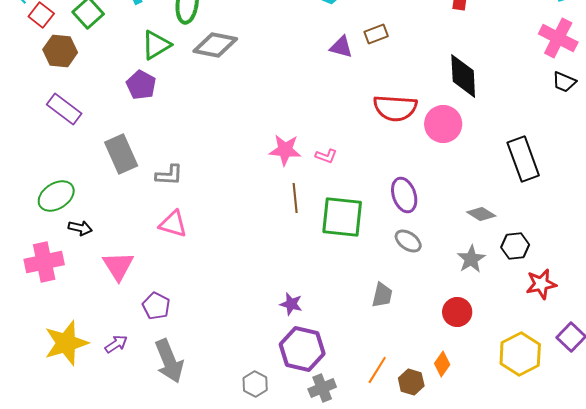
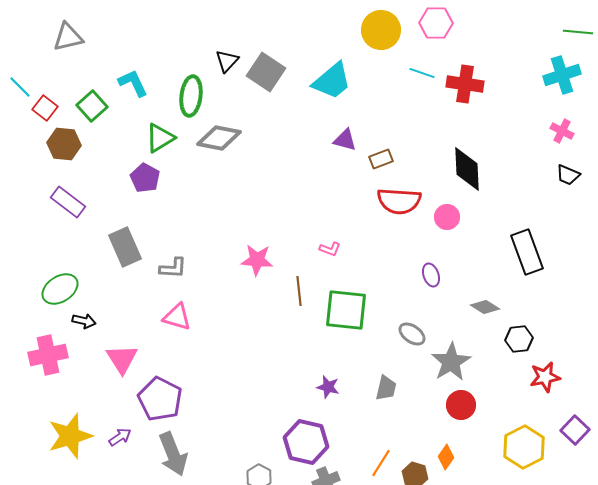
brown rectangle: (376, 34) -> (381, 159), moved
pink cross: (558, 38) -> (562, 131), size x0.6
pink circle: (443, 124) -> (447, 217), size x0.7
pink star: (285, 150) -> (257, 260), moved
purple ellipse: (404, 195) -> (431, 275), moved, size x0.7
gray star: (471, 259) -> (451, 362), moved, size x1.4
purple star: (291, 304) -> (328, 387), moved
purple pentagon: (156, 306) -> (160, 399), size x1.6

